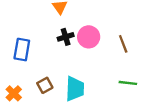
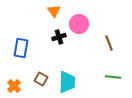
pink circle: (89, 37) -> (79, 24), moved
brown square: (45, 85) -> (41, 79), turned -32

